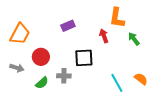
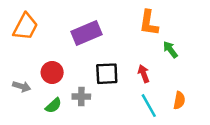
purple rectangle: (68, 26) -> (86, 33), size x1.6
orange trapezoid: (20, 34) -> (25, 27), moved
red arrow: (104, 36) -> (144, 74), moved
orange semicircle: (141, 79) -> (179, 100), turned 64

